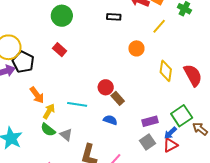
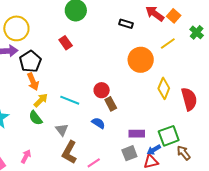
orange circle: (136, 48) -> (141, 60), size x1.6
black pentagon: (23, 62) -> (30, 61), moved
gray triangle: (66, 135) -> (62, 130), moved

